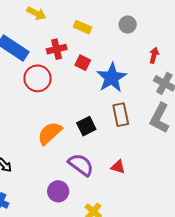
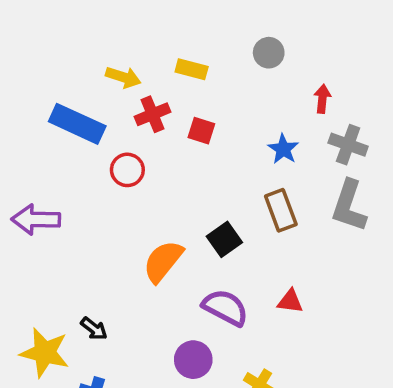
yellow arrow: (36, 13) -> (123, 77), moved
red circle: (38, 78) -> (127, 170), size x0.7
blue star: (112, 78) -> (283, 149), moved, size x0.6

